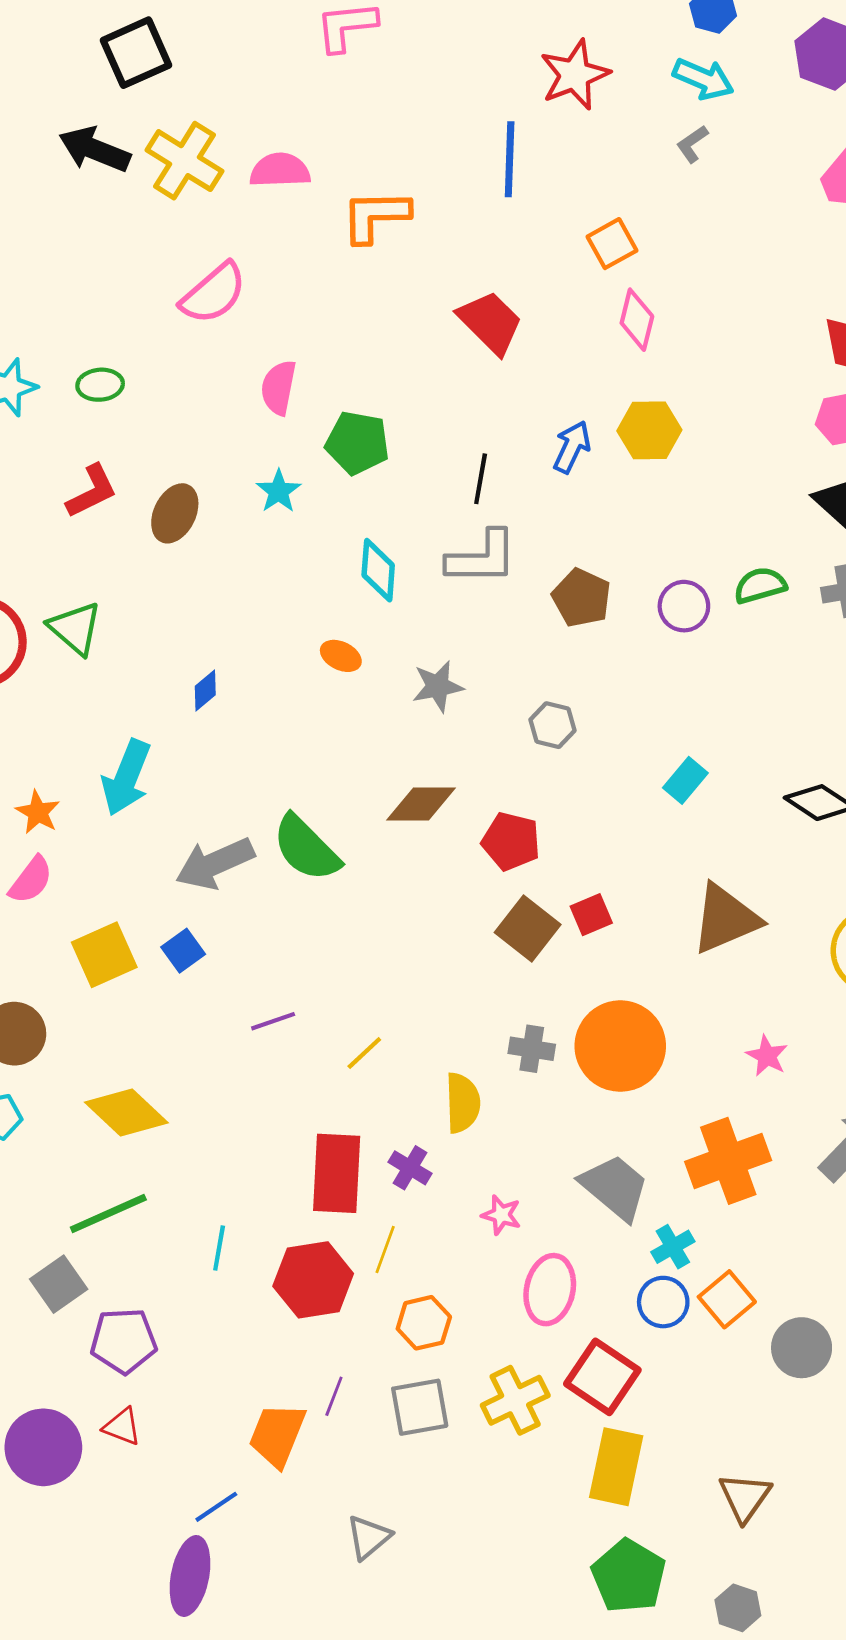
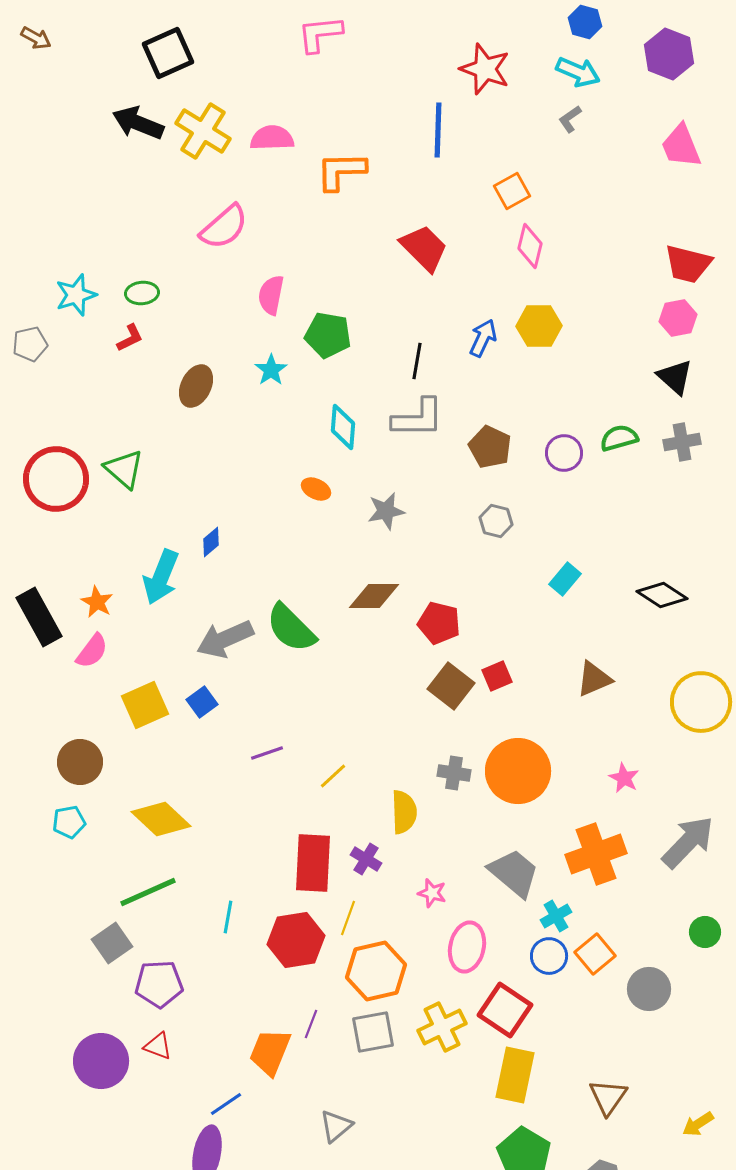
red star: (575, 75) -> (485, 69), turned -30
red L-shape: (92, 491) -> (130, 338), moved, size x0.7
blue diamond: (205, 690) -> (211, 542), moved
gray hexagon: (553, 725) -> (496, 521), moved
brown triangle: (725, 919) -> (594, 679), size x0.7
orange hexagon: (424, 1323) -> (376, 971), size x1.5

